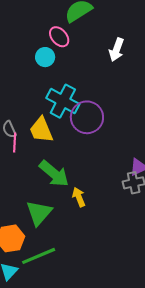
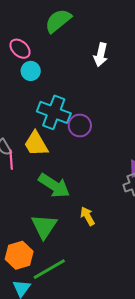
pink ellipse: (59, 37) -> (20, 49), moved
purple circle: (87, 117) -> (80, 125), size x0.7
yellow arrow: (79, 197) -> (87, 216), moved

